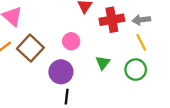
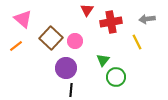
gray arrow: (141, 20) -> (147, 19), moved
brown square: (30, 48) -> (51, 38), moved
green circle: (136, 70) -> (116, 77), moved

